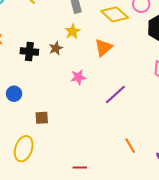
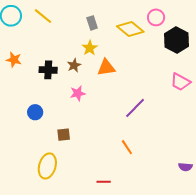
orange triangle: (103, 48) -> (106, 68), moved, turned 36
pink star: (78, 77) -> (78, 93), moved
orange line: (130, 146) -> (127, 147), moved

